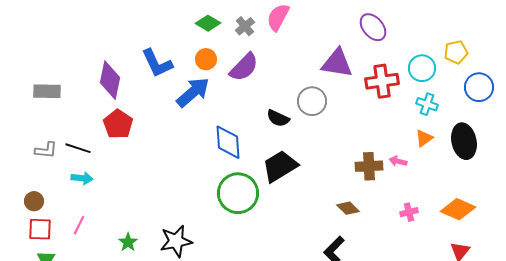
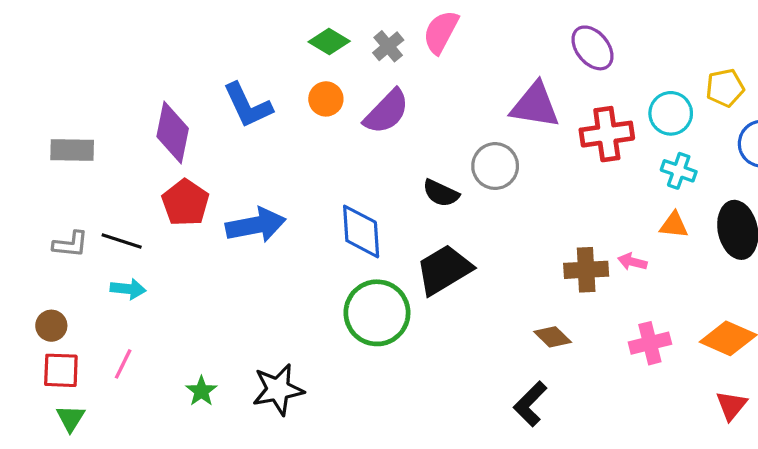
blue arrow: (193, 92) -> (256, 225), moved, turned 30
orange triangle: (424, 138) -> (674, 225), turned 42
pink cross: (409, 212) -> (650, 343), size x1.4

